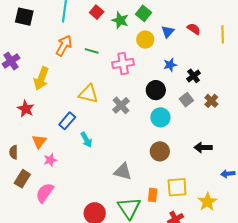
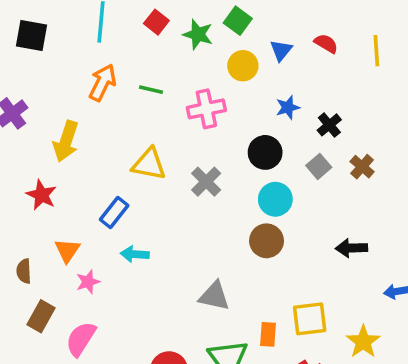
cyan arrow: (86, 140) -> (135, 254), moved, turned 126
brown circle: (160, 151) -> (267, 241), moved

